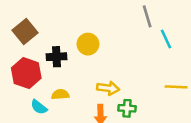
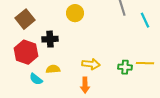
cyan line: (166, 39) -> (145, 20), moved
yellow circle: (88, 44) -> (75, 13), moved
green cross: (127, 108) -> (125, 67), moved

